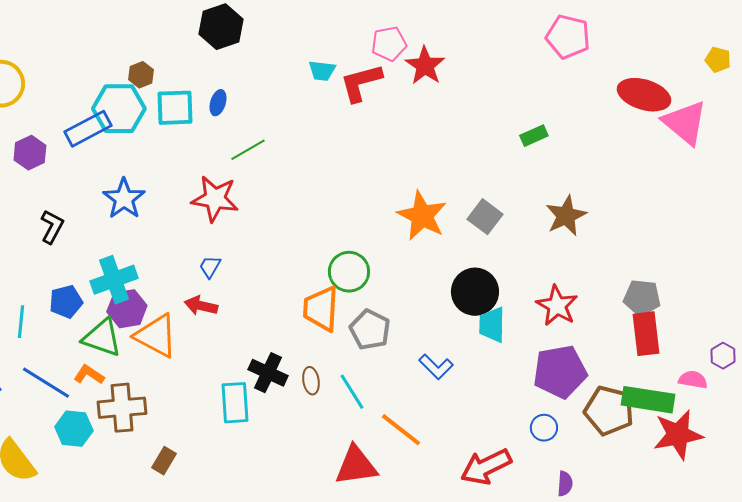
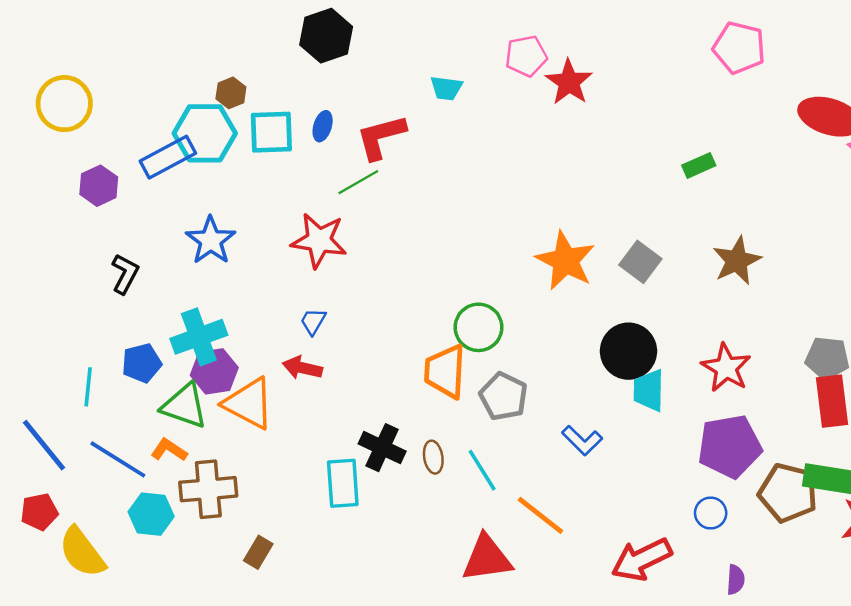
red L-shape: (361, 83) -> (381, 137), moved

